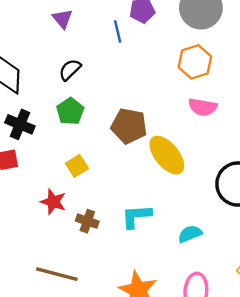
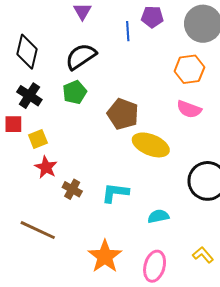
black semicircle: (70, 70) -> (81, 56), size x1.5
yellow ellipse: (167, 155) -> (151, 145), turned -39
yellow square: (77, 166) -> (38, 139), moved

